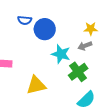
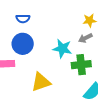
blue circle: (45, 29) -> (23, 44), moved
green cross: (78, 72) -> (81, 65), turned 36

